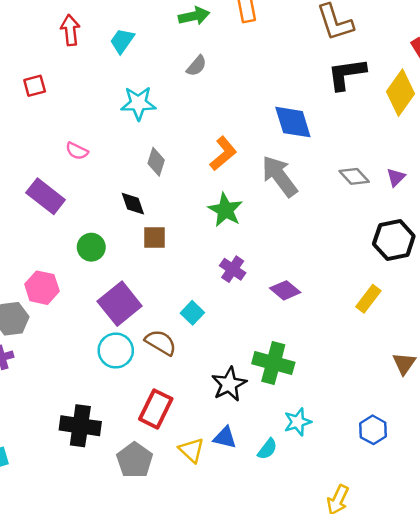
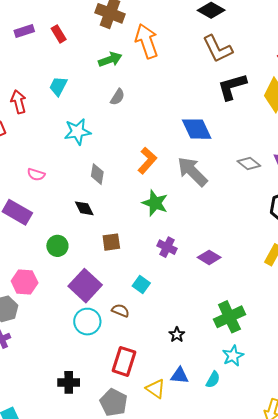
red arrow: (70, 30) -> (19, 102), moved
brown square: (155, 238) -> (111, 242), moved
brown semicircle: (161, 342) -> (120, 311), size x0.7
green cross: (273, 363) -> (229, 317), moved, turned -32
black star: (229, 384) -> (177, 335), size x0.6
black cross: (80, 426) -> (69, 382), size x0.7

